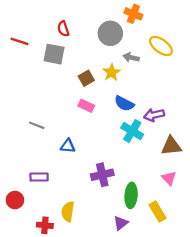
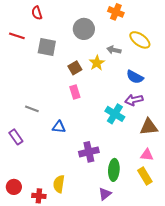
red semicircle: (63, 29) -> (37, 13), moved
gray circle: (110, 33) -> (84, 29), moved
blue semicircle: (124, 103) -> (135, 77), moved
pink rectangle: (86, 106) -> (75, 92), turned 48
purple rectangle: (39, 177) -> (16, 137), moved, turned 56
pink triangle: (169, 178) -> (147, 155), turned -40
red circle: (15, 200) -> (14, 187), moved
yellow rectangle: (157, 212) -> (145, 176), moved

